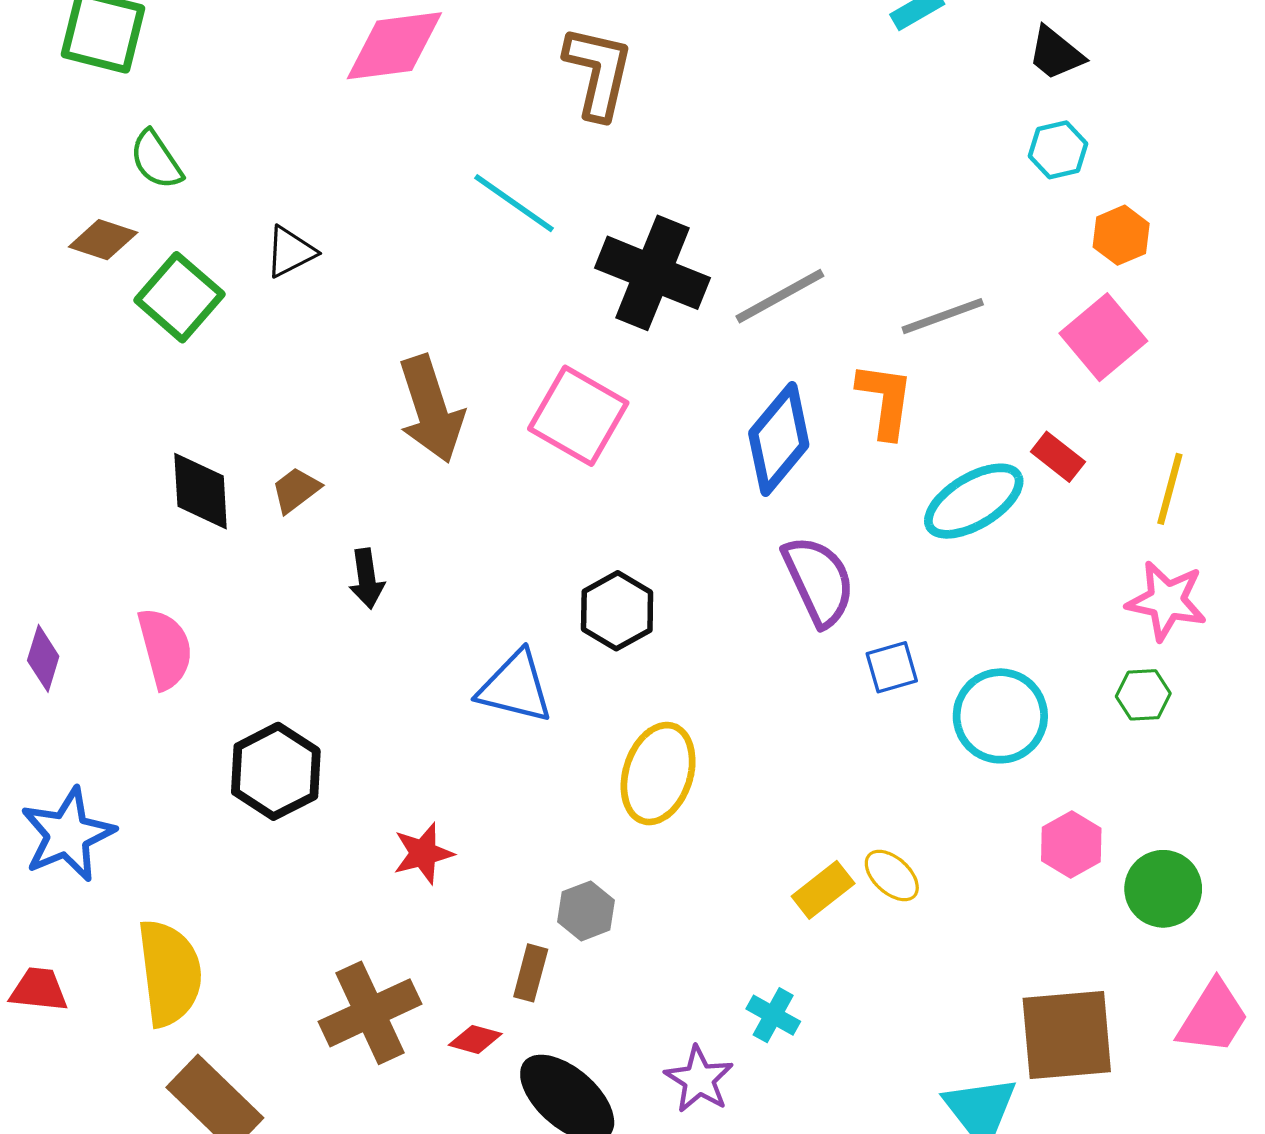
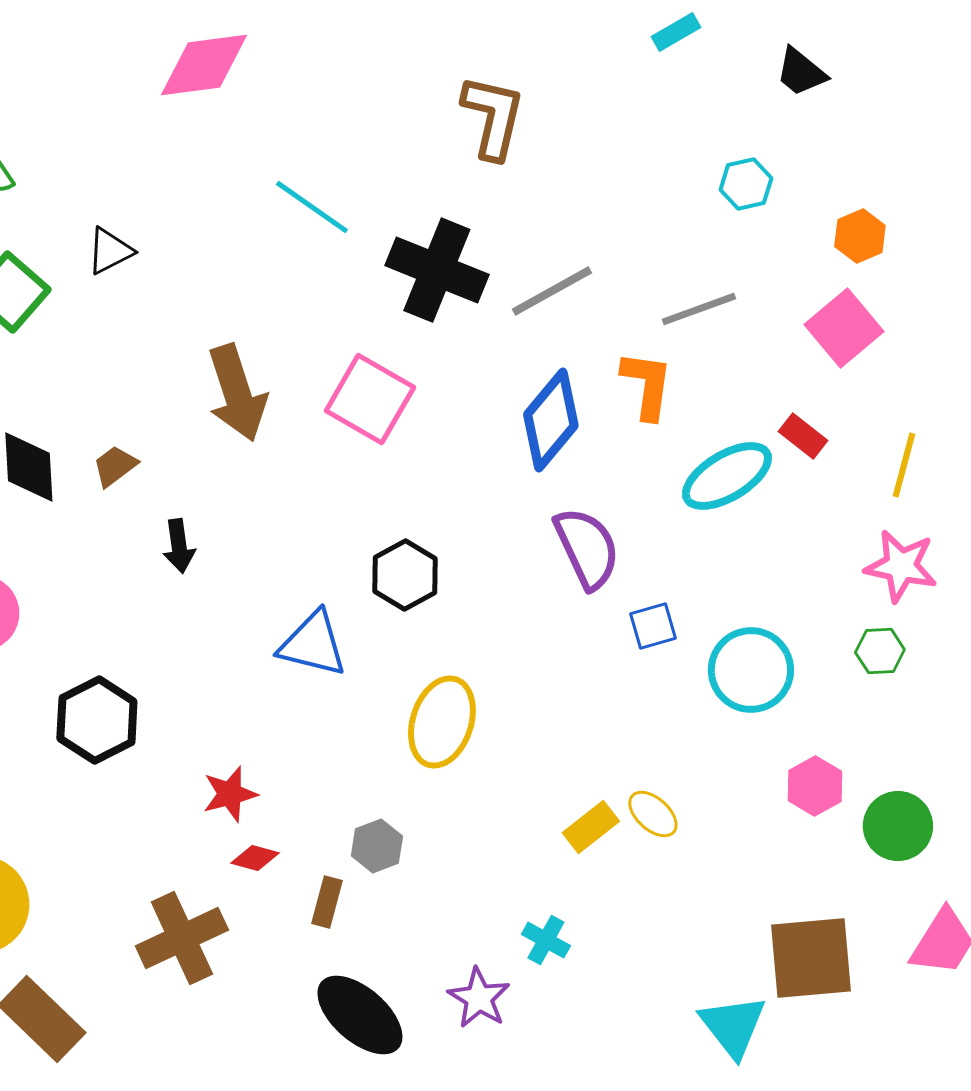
brown L-shape: (598, 72) -> (493, 117), moved
cyan hexagon: (1058, 150) -> (746, 184), moved
red diamond: (475, 1039) -> (255, 858), moved

